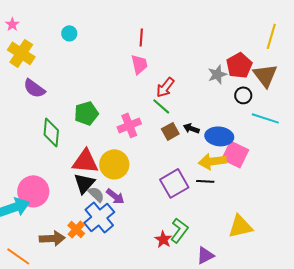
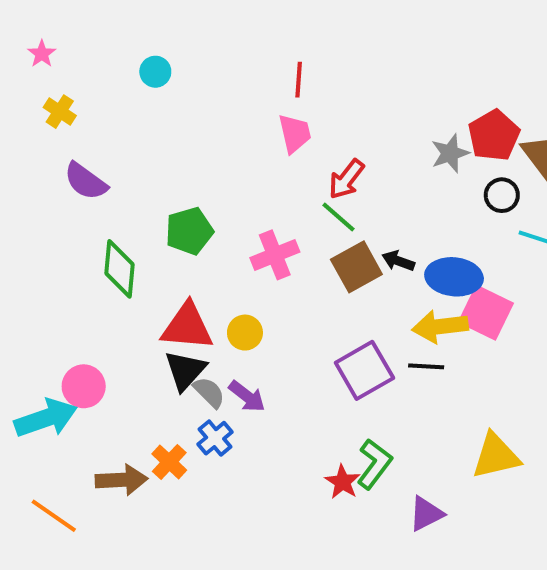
yellow cross: (21, 53) -> (60, 112), size x0.6
brown square: (170, 131) -> (356, 267), size x1.4
yellow circle: (114, 164) -> (245, 333), size x0.6
pink circle: (33, 191) -> (84, 386), size x0.7
blue cross: (99, 217) -> (215, 438), size x0.6

